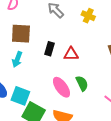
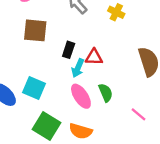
cyan arrow: (17, 59) -> (78, 68), moved
cyan square: (20, 96) -> (34, 88), moved

